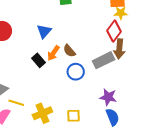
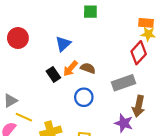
brown arrow: (119, 49) -> (139, 106), moved
brown semicircle: (69, 51) -> (88, 68), turned 144
blue circle: (76, 72) -> (84, 97), moved

